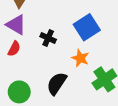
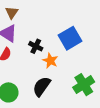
orange star: (80, 58) -> (50, 61), moved

